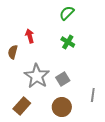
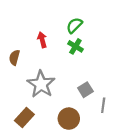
green semicircle: (67, 13) -> (74, 25), moved
red arrow: (30, 36) -> (42, 40), moved
gray square: (63, 79) -> (85, 90), moved

